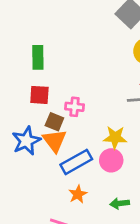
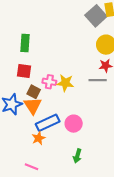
yellow star: (115, 137) -> (65, 83), moved
orange star: (78, 194) -> (38, 138), moved
green arrow: (120, 203) -> (77, 156), turned -72

